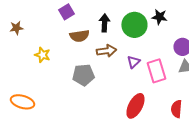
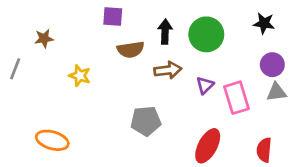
purple square: (66, 12) -> (113, 17), turned 35
black star: (159, 17) -> (264, 23), moved
gray pentagon: (83, 75) -> (146, 121), moved

